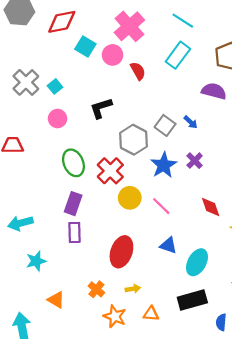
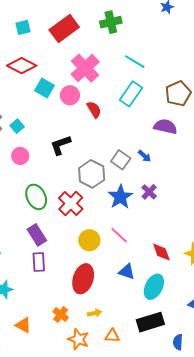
red diamond: (62, 22) -> (22, 66), turned 40
yellow circle: (130, 198) -> (89, 240), moved
purple rectangle: (73, 204) -> (37, 235), turned -50
red diamond: (211, 207) -> (161, 252), moved

